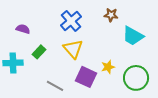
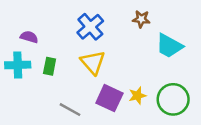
green rectangle: (39, 52) -> (50, 66), turned -32
cyan cross: (13, 63) -> (18, 65), moved
yellow star: (108, 67) -> (137, 96), moved

